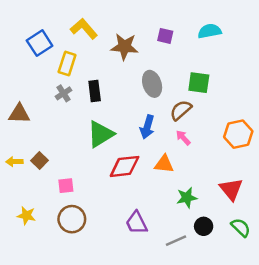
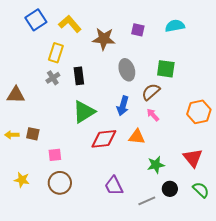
blue square: (40, 43) -> (36, 20), moved
brown square: (40, 160) -> (33, 134), turned -32

